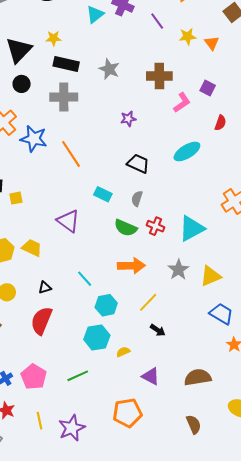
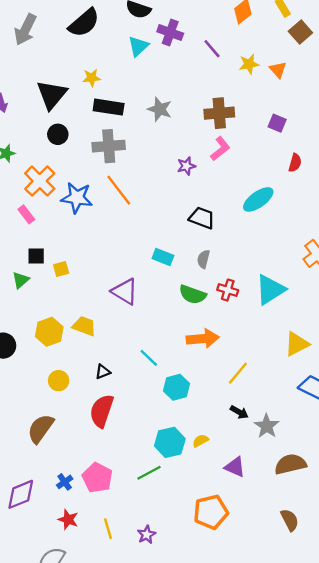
pink L-shape: (182, 103) -> (220, 149), moved
orange line: (71, 154) -> (119, 190), moved
gray star: (178, 270) -> (267, 426), moved
yellow line: (148, 302) -> (238, 373), moved
cyan hexagon: (97, 337) -> (170, 442), moved
purple star: (72, 428) -> (147, 535), size x0.6

